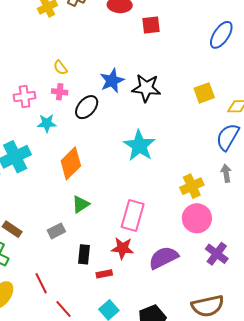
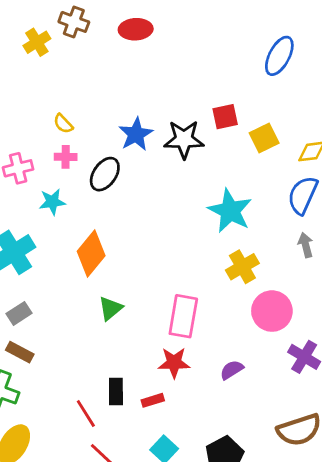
red square: (151, 25) -> (225, 117), moved
cyan star: (139, 146) -> (230, 211), moved
yellow cross: (192, 186) -> (242, 267), moved
gray rectangle: (56, 231) -> (19, 313), moved
black rectangle: (84, 254) -> (116, 392), moved
purple semicircle: (164, 258) -> (232, 370), size x0.6
red line: (41, 283) -> (86, 413), moved

